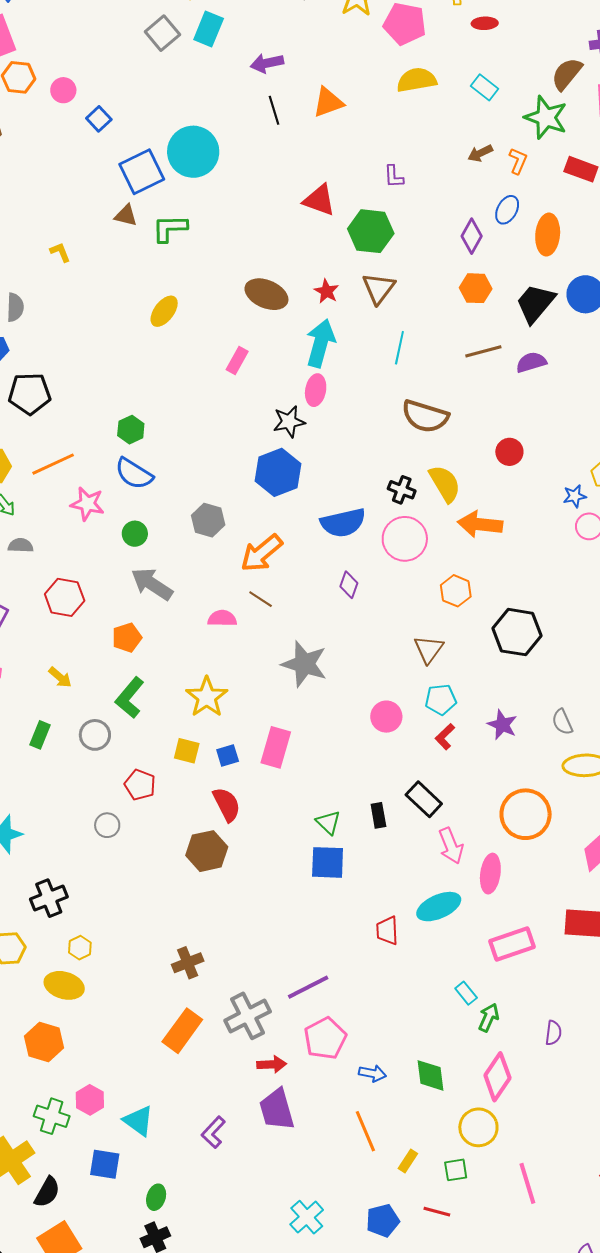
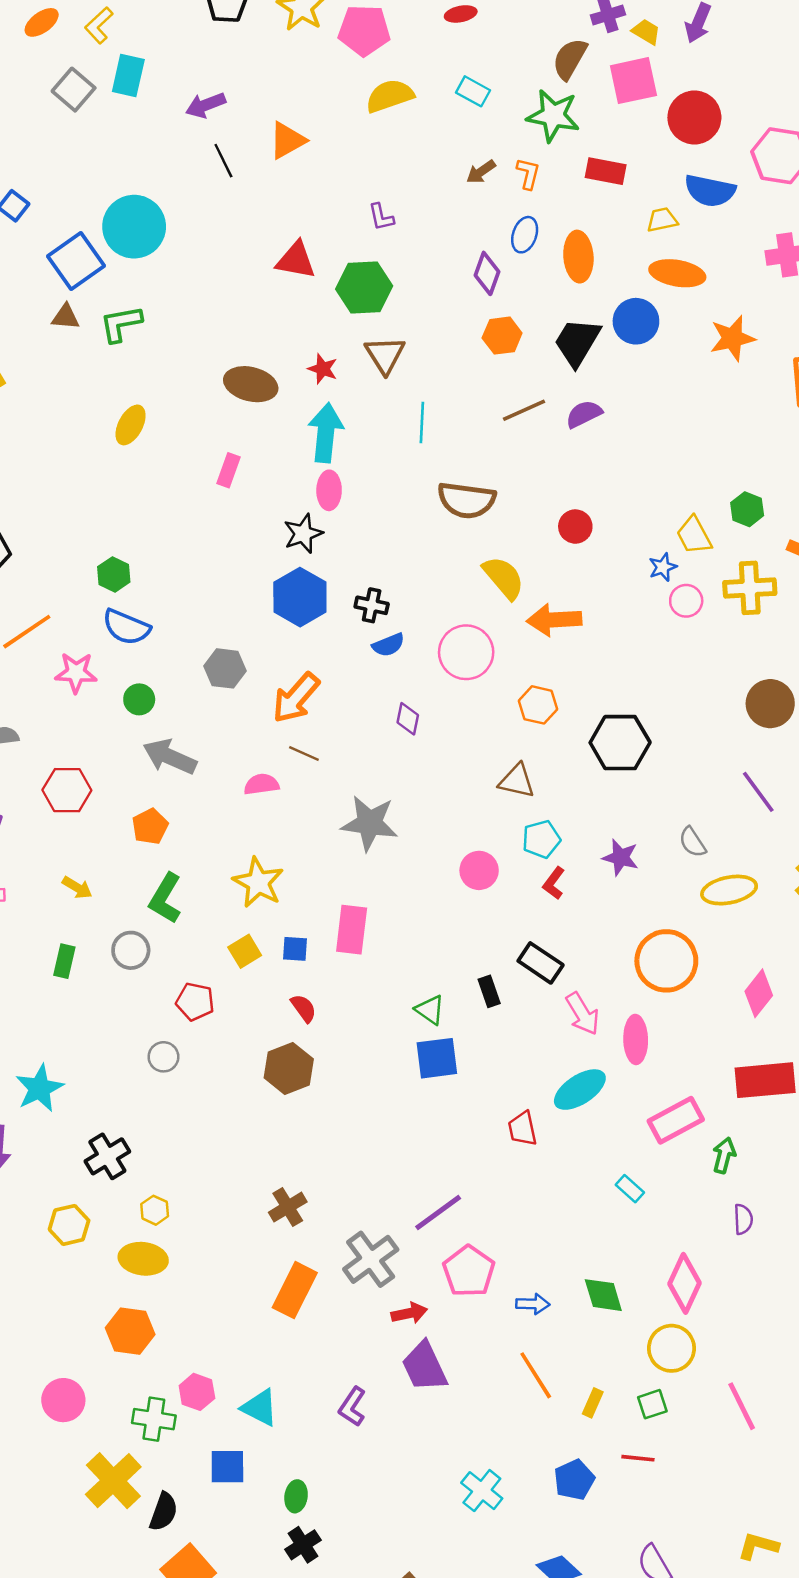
black cross: (402, 490) -> (372, 605), moved
blue semicircle: (343, 523) -> (388, 645), size x0.6
brown triangle: (429, 649) -> (517, 781), turned -44
yellow square: (187, 751) -> (245, 951), turned -36
blue square: (228, 755) -> (295, 949), turned 30
red semicircle: (227, 804) -> (304, 1008), size x0.7
green arrow: (489, 1018) -> (724, 1155), moved

